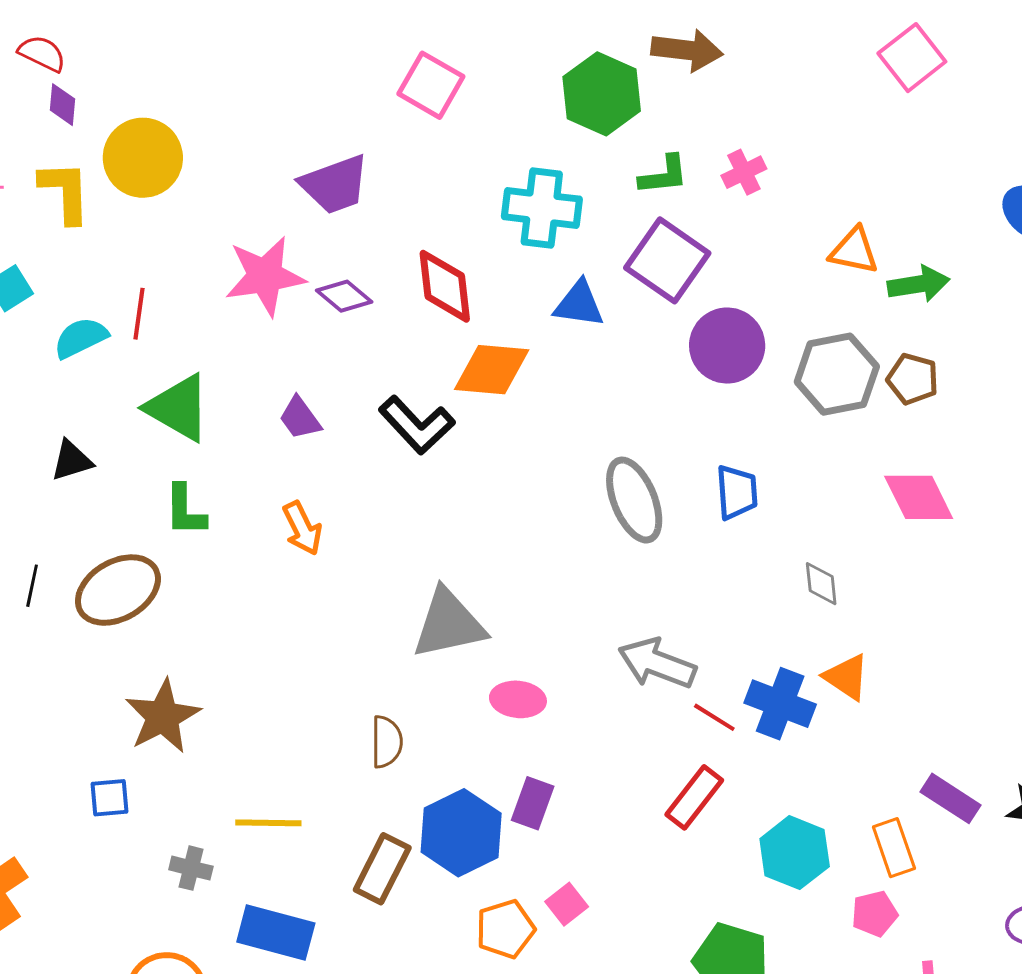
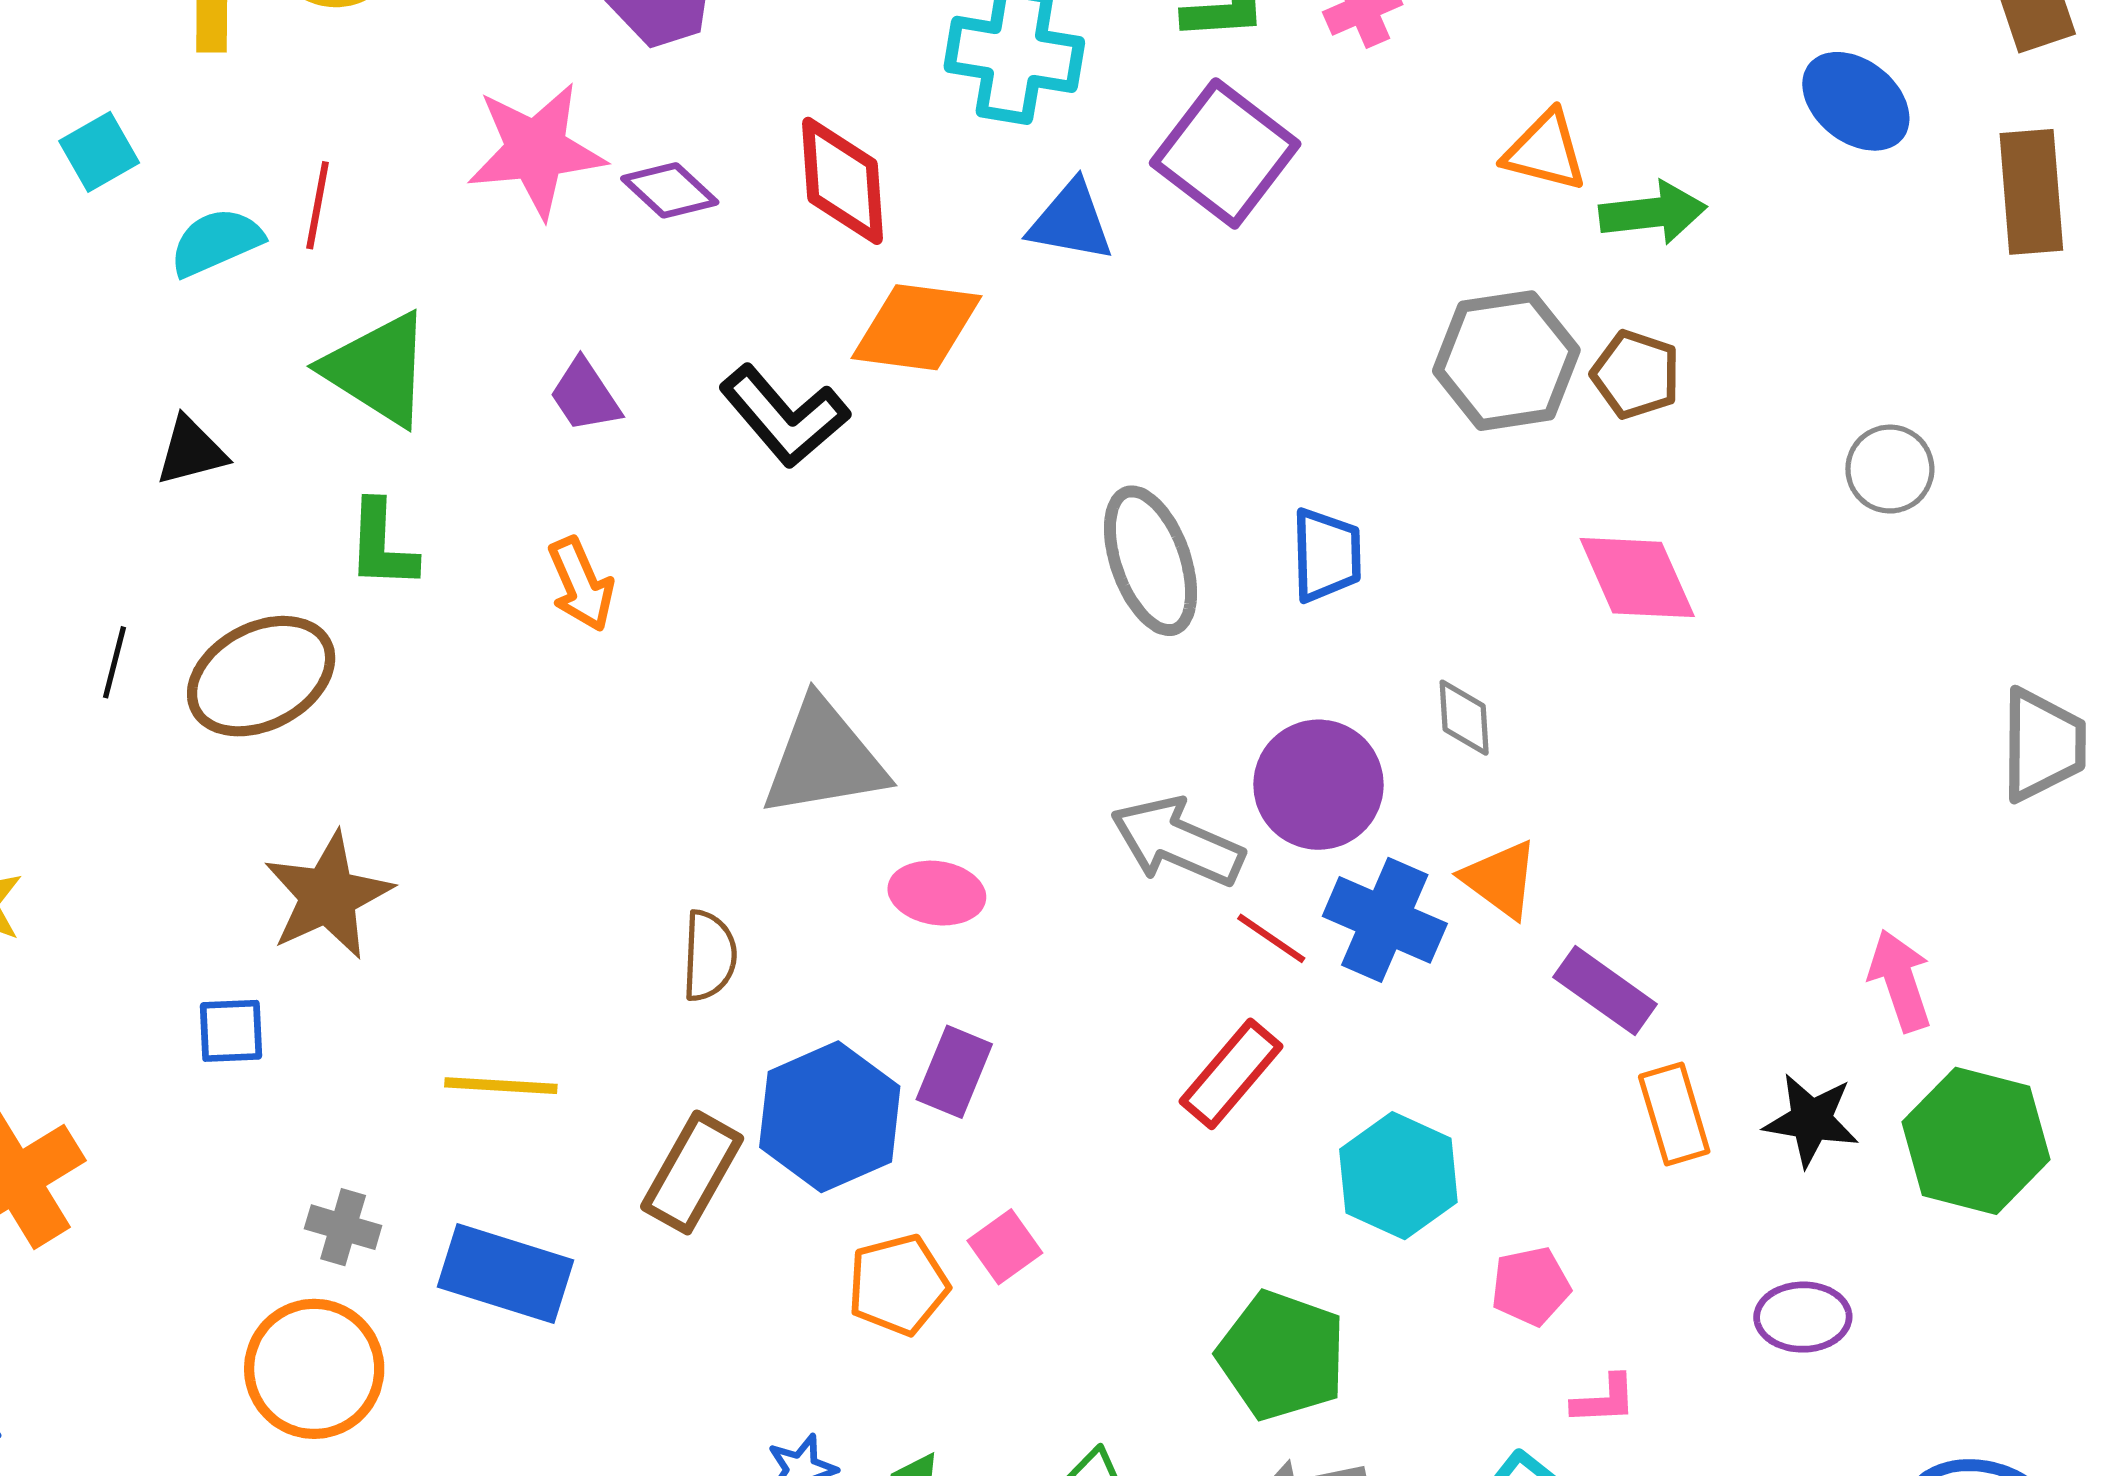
purple circle: (727, 346) -> (1318, 785), moved
purple rectangle: (950, 798) -> (1605, 991), moved
orange rectangle: (894, 848) -> (1674, 1114), moved
gray cross: (191, 868) -> (343, 1227), moved

